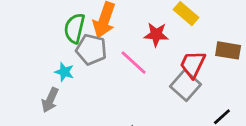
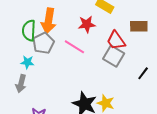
gray pentagon: (91, 50) -> (43, 43), turned -30
red trapezoid: (193, 64) -> (116, 40), turned -50

